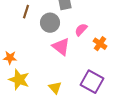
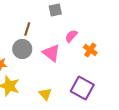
brown line: (26, 12) -> (27, 29), moved
gray circle: (50, 23) -> (22, 49), moved

